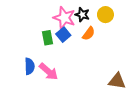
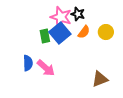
yellow circle: (105, 15) -> (106, 32), moved
blue square: (63, 35) -> (60, 33), size x1.5
brown triangle: (117, 81) -> (100, 79), moved, turned -30

